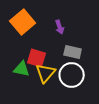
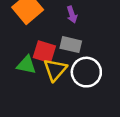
gray rectangle: (73, 52) -> (71, 45), moved

